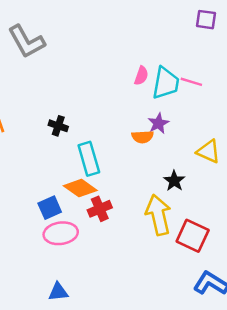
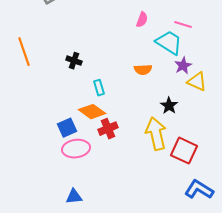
cyan trapezoid: (166, 83) -> (169, 43), moved, turned -68
purple star: (158, 123) -> (183, 66), moved
cyan rectangle: (89, 159) -> (99, 88), size x0.6

